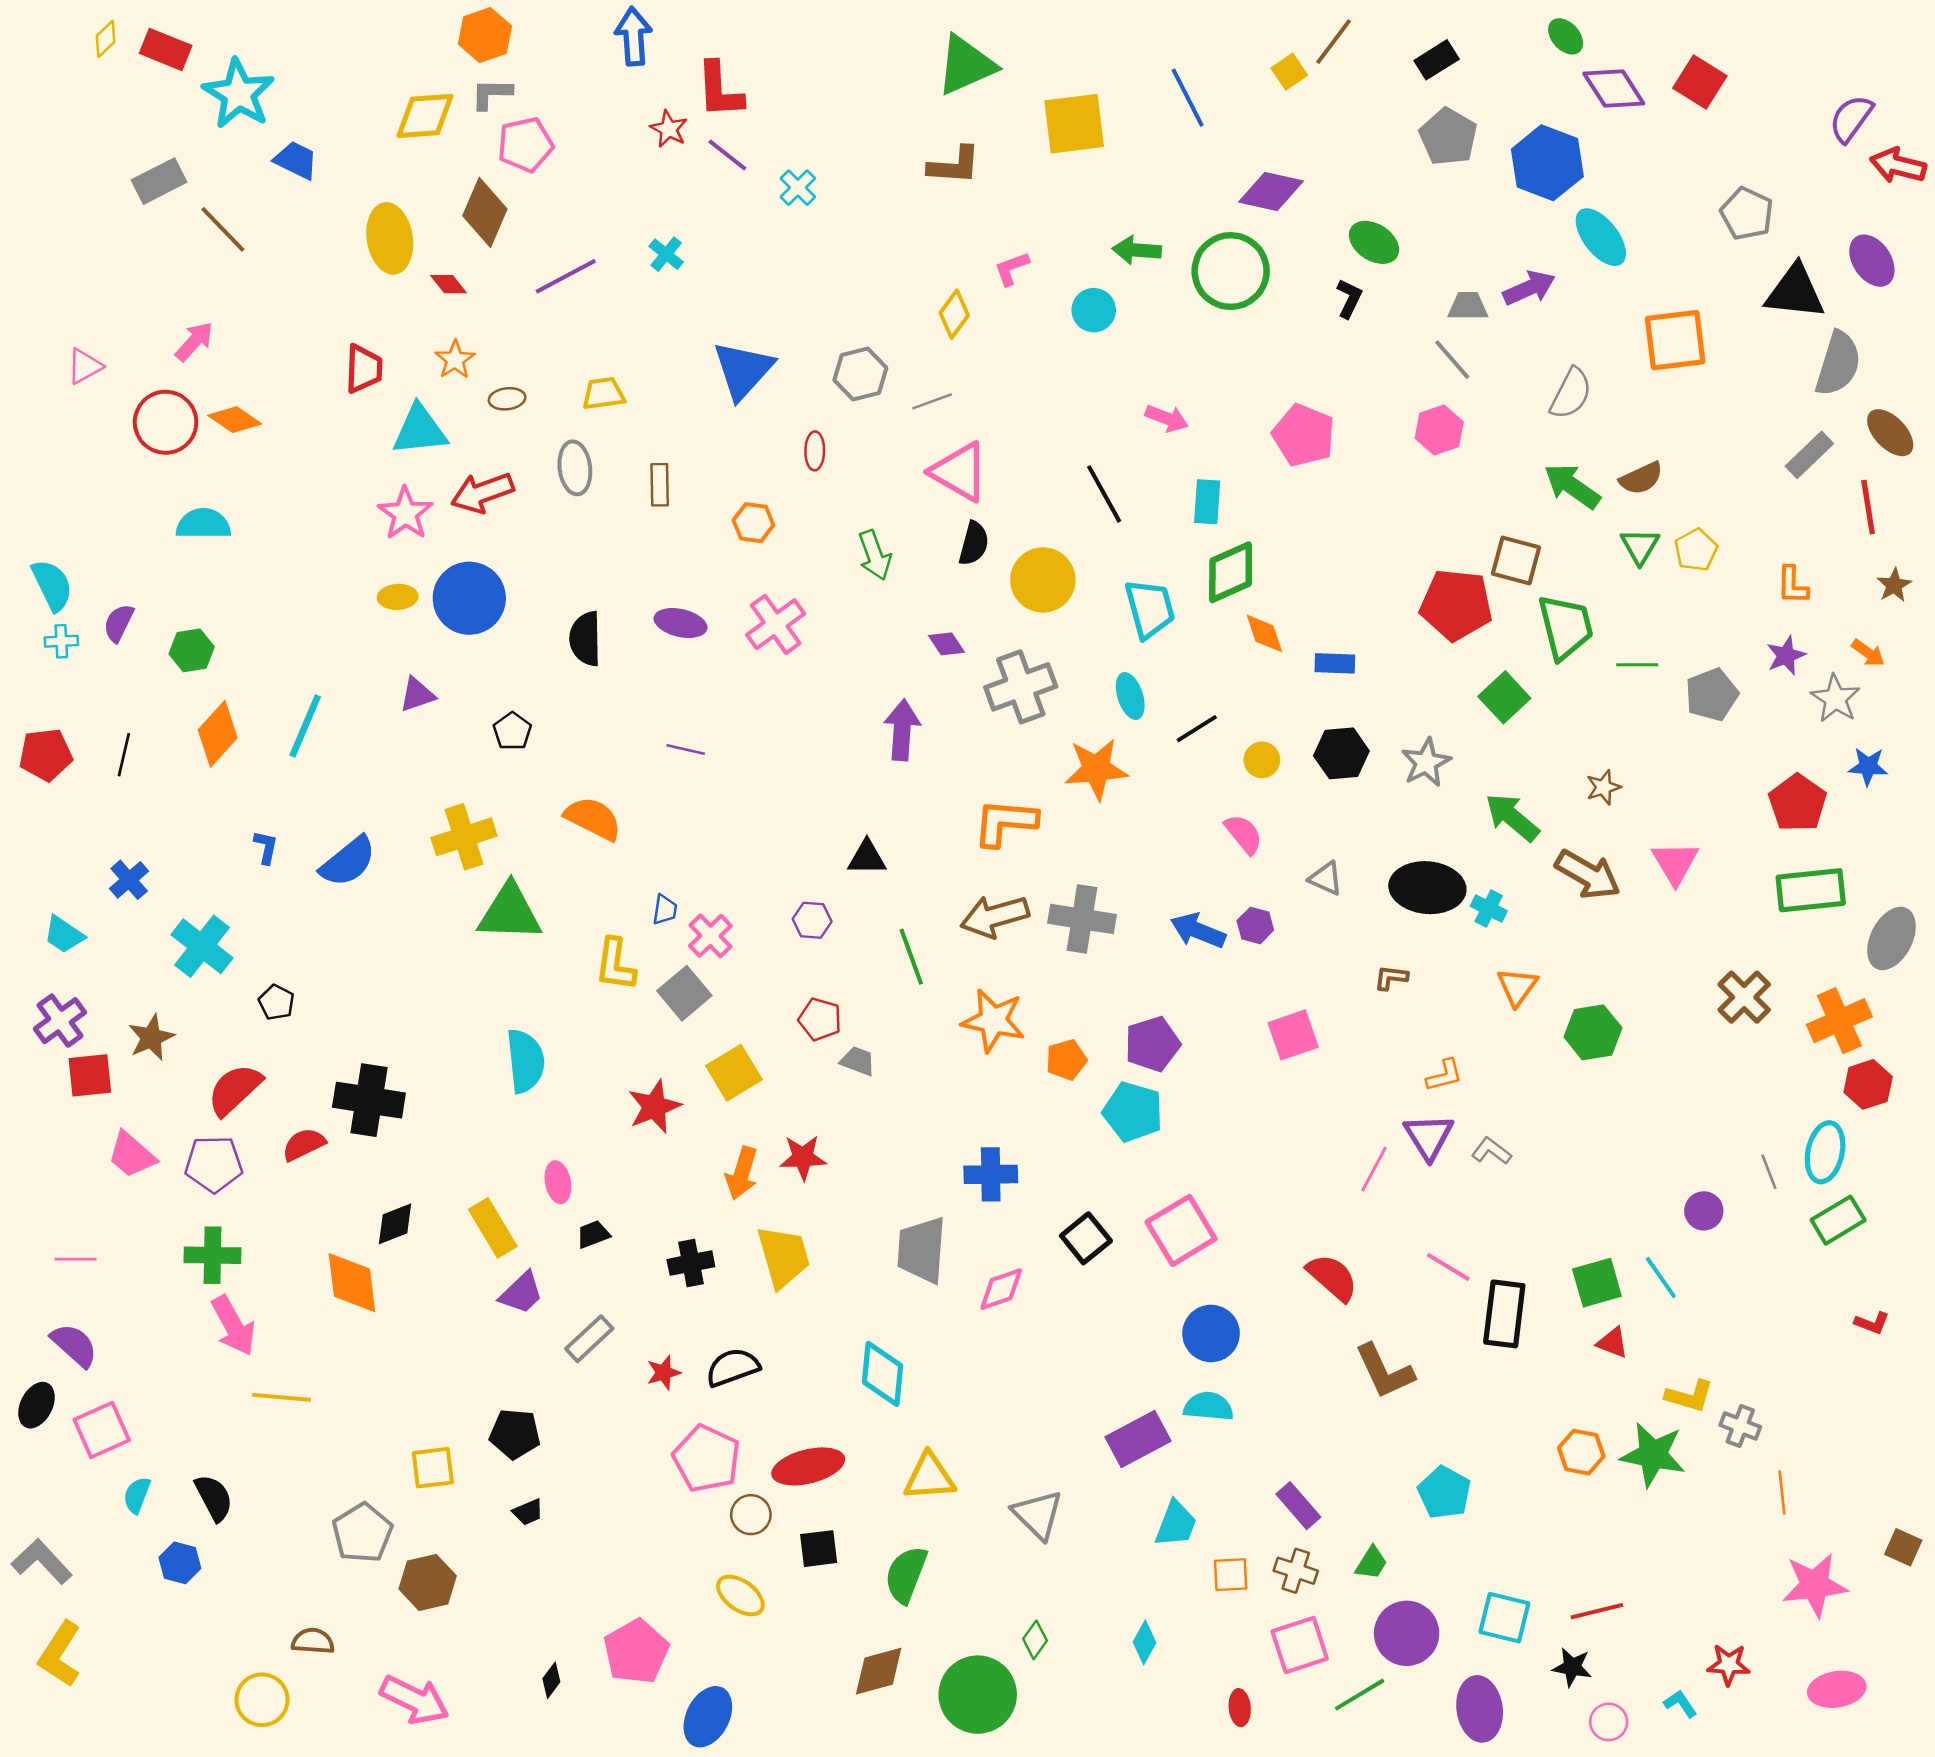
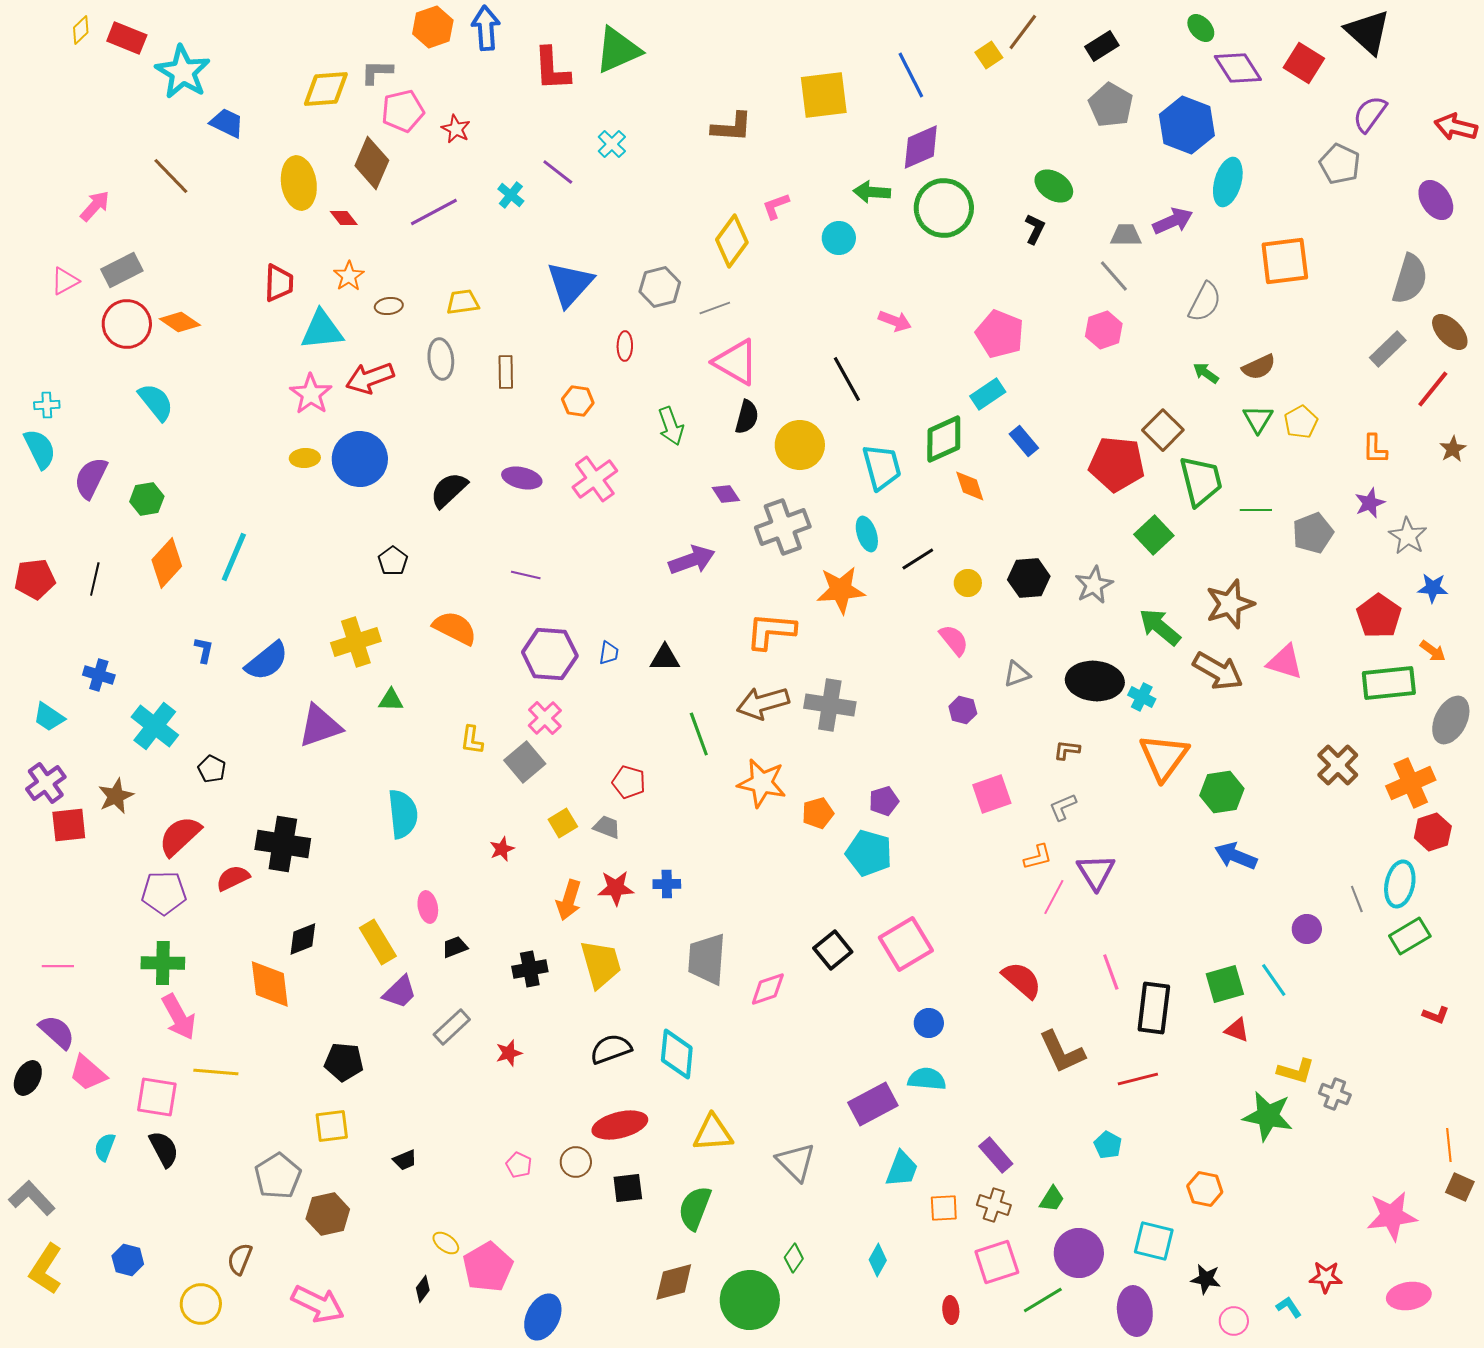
orange hexagon: (485, 35) -> (433, 27), moved
green triangle: (966, 65) -> (618, 50), moved
purple semicircle: (1851, 119) -> (1370, 114), moved
red star: (669, 129) -> (456, 129), moved
purple line: (727, 155) -> (558, 172), moved
gray rectangle: (159, 181) -> (122, 270), moved
purple diamond: (1271, 192) -> (921, 147), moved, turned -36
cyan ellipse: (1601, 237) -> (1228, 182), turned 54
black triangle: (1795, 292) -> (1368, 32), moved, turned 36
yellow diamond: (954, 314) -> (732, 241), size x1.4
pink arrow: (194, 341) -> (95, 206), moved
green arrow: (1572, 486) -> (1206, 373), size x0.6
cyan rectangle: (1207, 502) -> (988, 394), moved, turned 52
red line: (1868, 507) -> (1433, 389), turned 48
cyan semicircle: (203, 524) -> (156, 402), turned 51
brown square: (1516, 560) -> (1163, 430), turned 30
purple semicircle: (119, 623) -> (91, 478), size x1.4
black semicircle: (585, 639) -> (449, 490), turned 48
cyan cross: (61, 641) -> (47, 405), moved
orange arrow: (1868, 653) -> (1433, 651), moved
blue rectangle: (1335, 663) -> (1024, 441), moved, turned 48
purple triangle: (417, 695) -> (320, 726), moved, size x1.6
purple arrow: (902, 730) -> (692, 560), turned 66
brown star: (1603, 787) -> (1230, 604), size x1.8
pink triangle: (1675, 863) -> (1285, 662), turned -42
gray triangle: (1326, 878) -> (1017, 674), turned -44
blue cross: (129, 880) -> (99, 675), turned -32
blue trapezoid: (665, 910) -> (609, 653), moved
green triangle: (510, 912) -> (391, 700), size x0.5
purple hexagon: (812, 920) -> (550, 654), moved, size x1.8
blue arrow: (1198, 931) -> (1236, 856), moved
yellow L-shape: (615, 965) -> (472, 740), size x0.7
orange triangle: (1517, 987) -> (1164, 757), size x1.6
purple pentagon: (1152, 1044) -> (884, 801), size x0.7
gray trapezoid: (858, 1061) -> (607, 827), moved
yellow square: (734, 1073) -> (563, 823), size x0.7
orange L-shape: (1444, 1075) -> (1038, 857), moved
red star: (654, 1107) -> (502, 849), size x0.6
gray L-shape: (1491, 1151) -> (1063, 807), moved, turned -60
pink trapezoid: (132, 1155) -> (88, 1073), moved
blue cross: (991, 1174) -> (667, 884), moved, size x0.7
pink line: (1448, 1267) -> (1111, 972), turned 39
blue circle: (1211, 1333) -> (929, 1023), size x0.7
black semicircle: (733, 1367) -> (611, 1049), moved
pink square: (102, 1430) -> (157, 1097), moved, turned 33
black pentagon: (515, 1434) -> (344, 1062), moved
orange hexagon: (1581, 1452) -> (1205, 1189), moved
pink pentagon: (707, 1459) -> (519, 1165), moved, size x0.5
cyan pentagon: (1444, 1492) -> (1108, 1145), size x0.7
orange line: (1782, 1492) -> (1449, 1145), moved
blue hexagon: (180, 1563) -> (128, 1260), moved
yellow ellipse: (740, 1595) -> (446, 1243), moved, size x0.7
red line: (1597, 1611) -> (1138, 1079), moved
brown semicircle: (313, 1641) -> (240, 1259), turned -72

